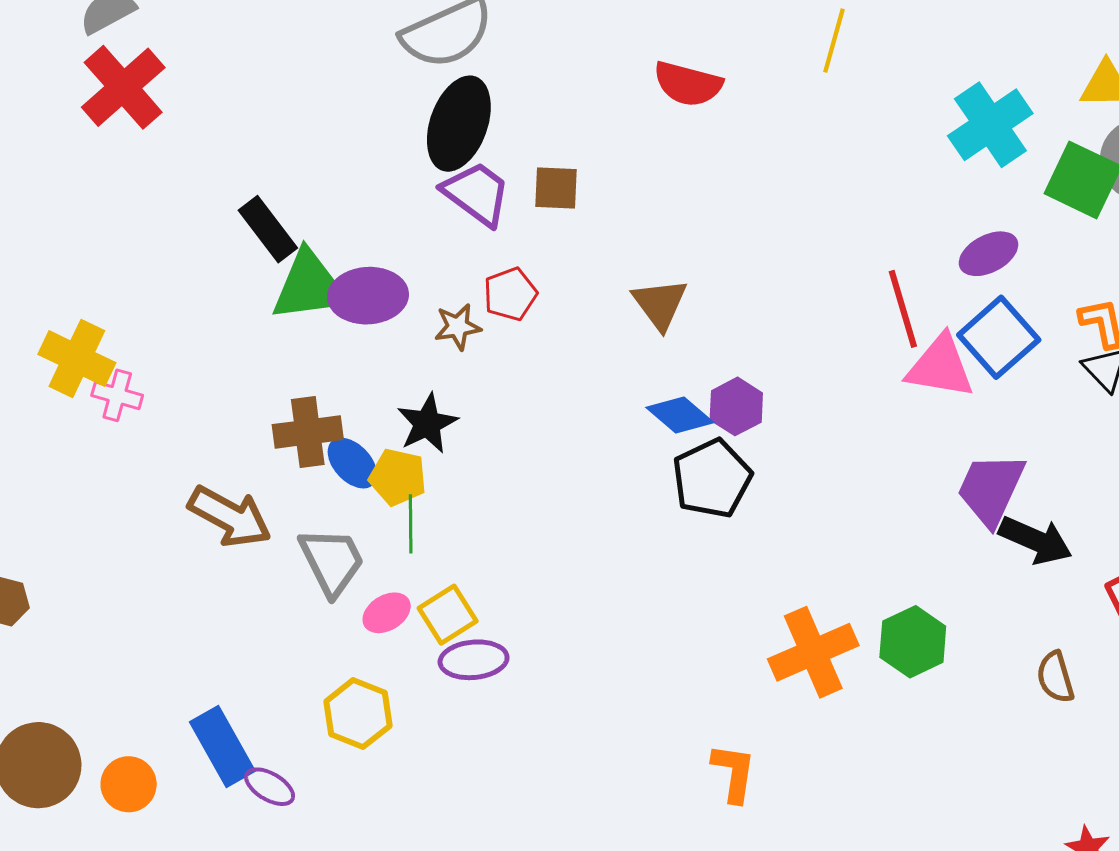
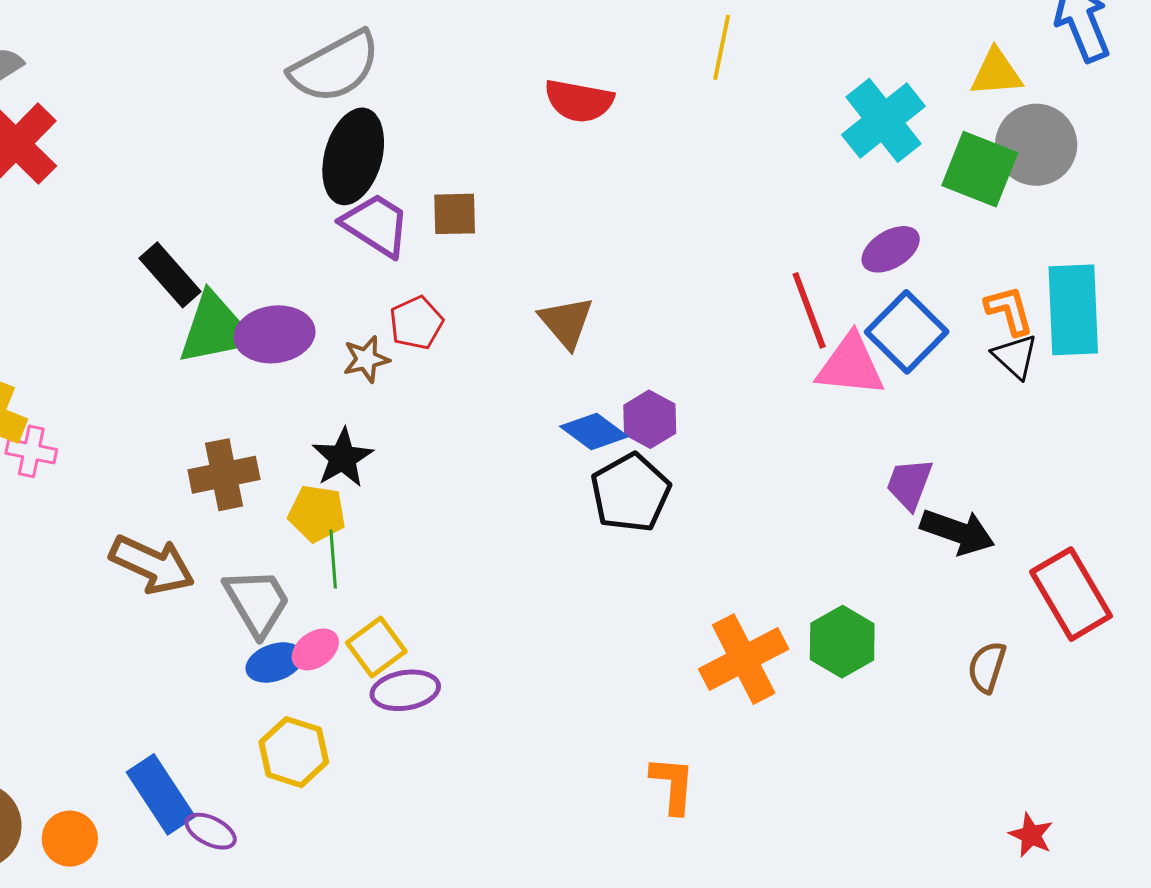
blue ellipse: (352, 463) -> (275, 662), moved, turned -62
purple trapezoid: (991, 489) -> (909, 484), size x0.7
brown semicircle: (1055, 677) -> (987, 667), turned 38

